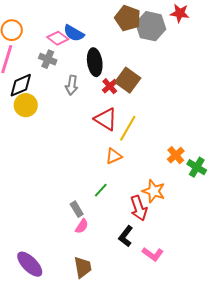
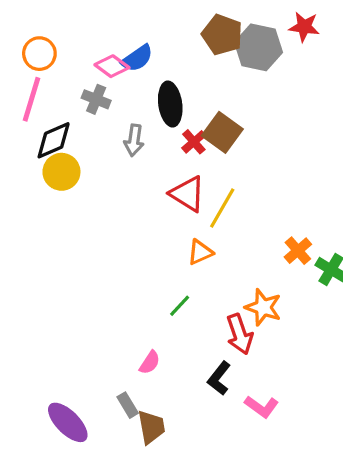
blue semicircle: (74, 33) -> (137, 58), turned -65
gray rectangle: (77, 209) -> (128, 405), moved

